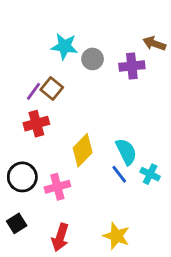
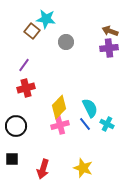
cyan star: (64, 46) -> (46, 19), moved
purple cross: (132, 66) -> (109, 48), moved
brown square: (52, 88) -> (32, 31), moved
pink cross: (57, 187) -> (60, 125), moved
black square: (17, 223) -> (12, 159), turned 32

